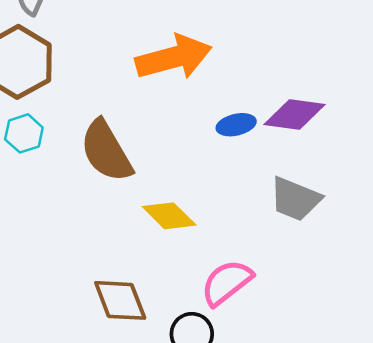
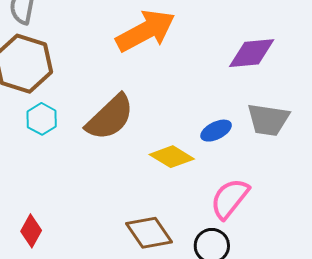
blue ellipse: (236, 125) -> (216, 131), moved
brown semicircle: (106, 151) -> (110, 117), turned -90

